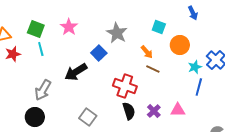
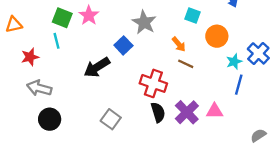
green square: (36, 29) -> (62, 18), moved
red star: (13, 54) -> (30, 57), moved
gray arrow: (43, 90) -> (39, 88), moved, turned 75
purple cross: (154, 111) -> (187, 112), size x1.5

